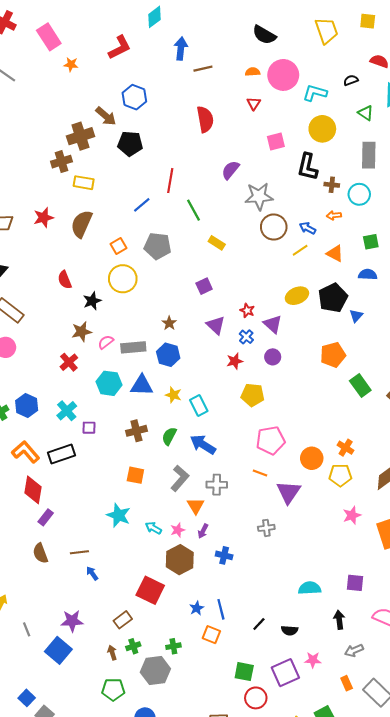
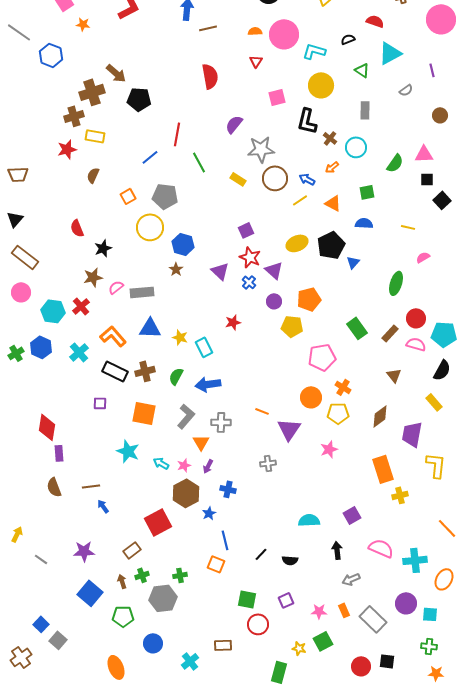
blue hexagon: (134, 97) -> (51, 55), moved
gray rectangle: (369, 155) -> (365, 110), size x0.7
brown cross: (332, 185) -> (330, 138), turned 32
orange arrow: (334, 215) -> (332, 167), turned -32
red star: (44, 218) -> (67, 149), moved
brown semicircle: (82, 224) -> (93, 175), size x0.6
yellow rectangle: (217, 243) -> (238, 179), moved
yellow circle: (123, 279) -> (150, 227), moved
purple square: (204, 286) -> (246, 230), moved
red star: (247, 310) -> (250, 257), size x1.5
blue hexagon: (168, 355) -> (183, 244), moved
orange pentagon: (333, 355) -> (309, 299), moved
red star: (235, 361) -> (233, 322), moved
cyan hexagon: (109, 383) -> (53, 311), moved
yellow pentagon: (253, 395) -> (292, 326), moved
purple square: (89, 428) -> (100, 403), moved
pink pentagon: (271, 440) -> (322, 357), moved
blue arrow: (203, 445) -> (208, 384), turned -40
orange L-shape: (26, 452) -> (113, 336), moved
black rectangle: (61, 454) -> (115, 371), moved, turned 45
orange square: (135, 475) -> (144, 413), size x1.4
pink star: (352, 515) -> (329, 449), moved
purple rectangle: (46, 517) -> (59, 453), turned -42
purple square: (355, 583) -> (352, 515), turned -36
red square: (150, 590) -> (158, 522), turned 36
blue star: (197, 608) -> (209, 513), moved
gray line: (27, 629) -> (41, 559), turned -32
blue square: (58, 650) -> (90, 593), moved
pink star: (313, 660) -> (319, 611), moved
purple square: (285, 673) -> (286, 600), size x0.6

